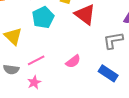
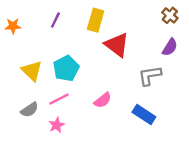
cyan pentagon: (43, 17) -> (66, 68), moved
gray semicircle: (11, 69) -> (29, 110), turned -42

